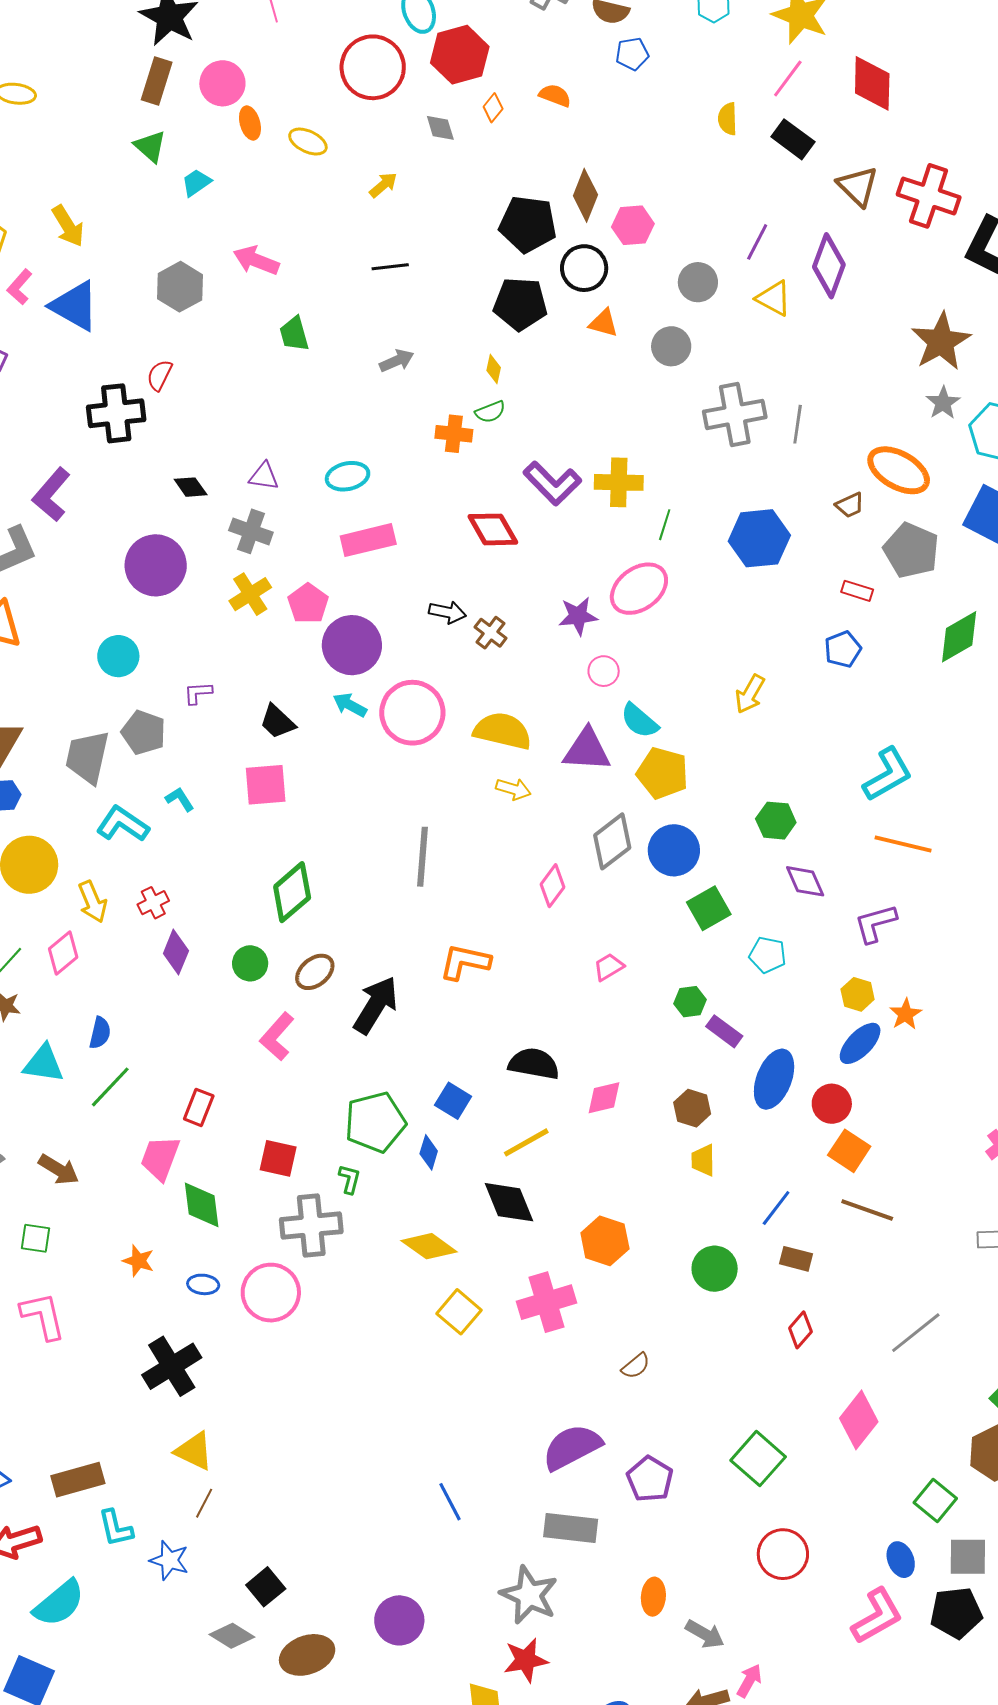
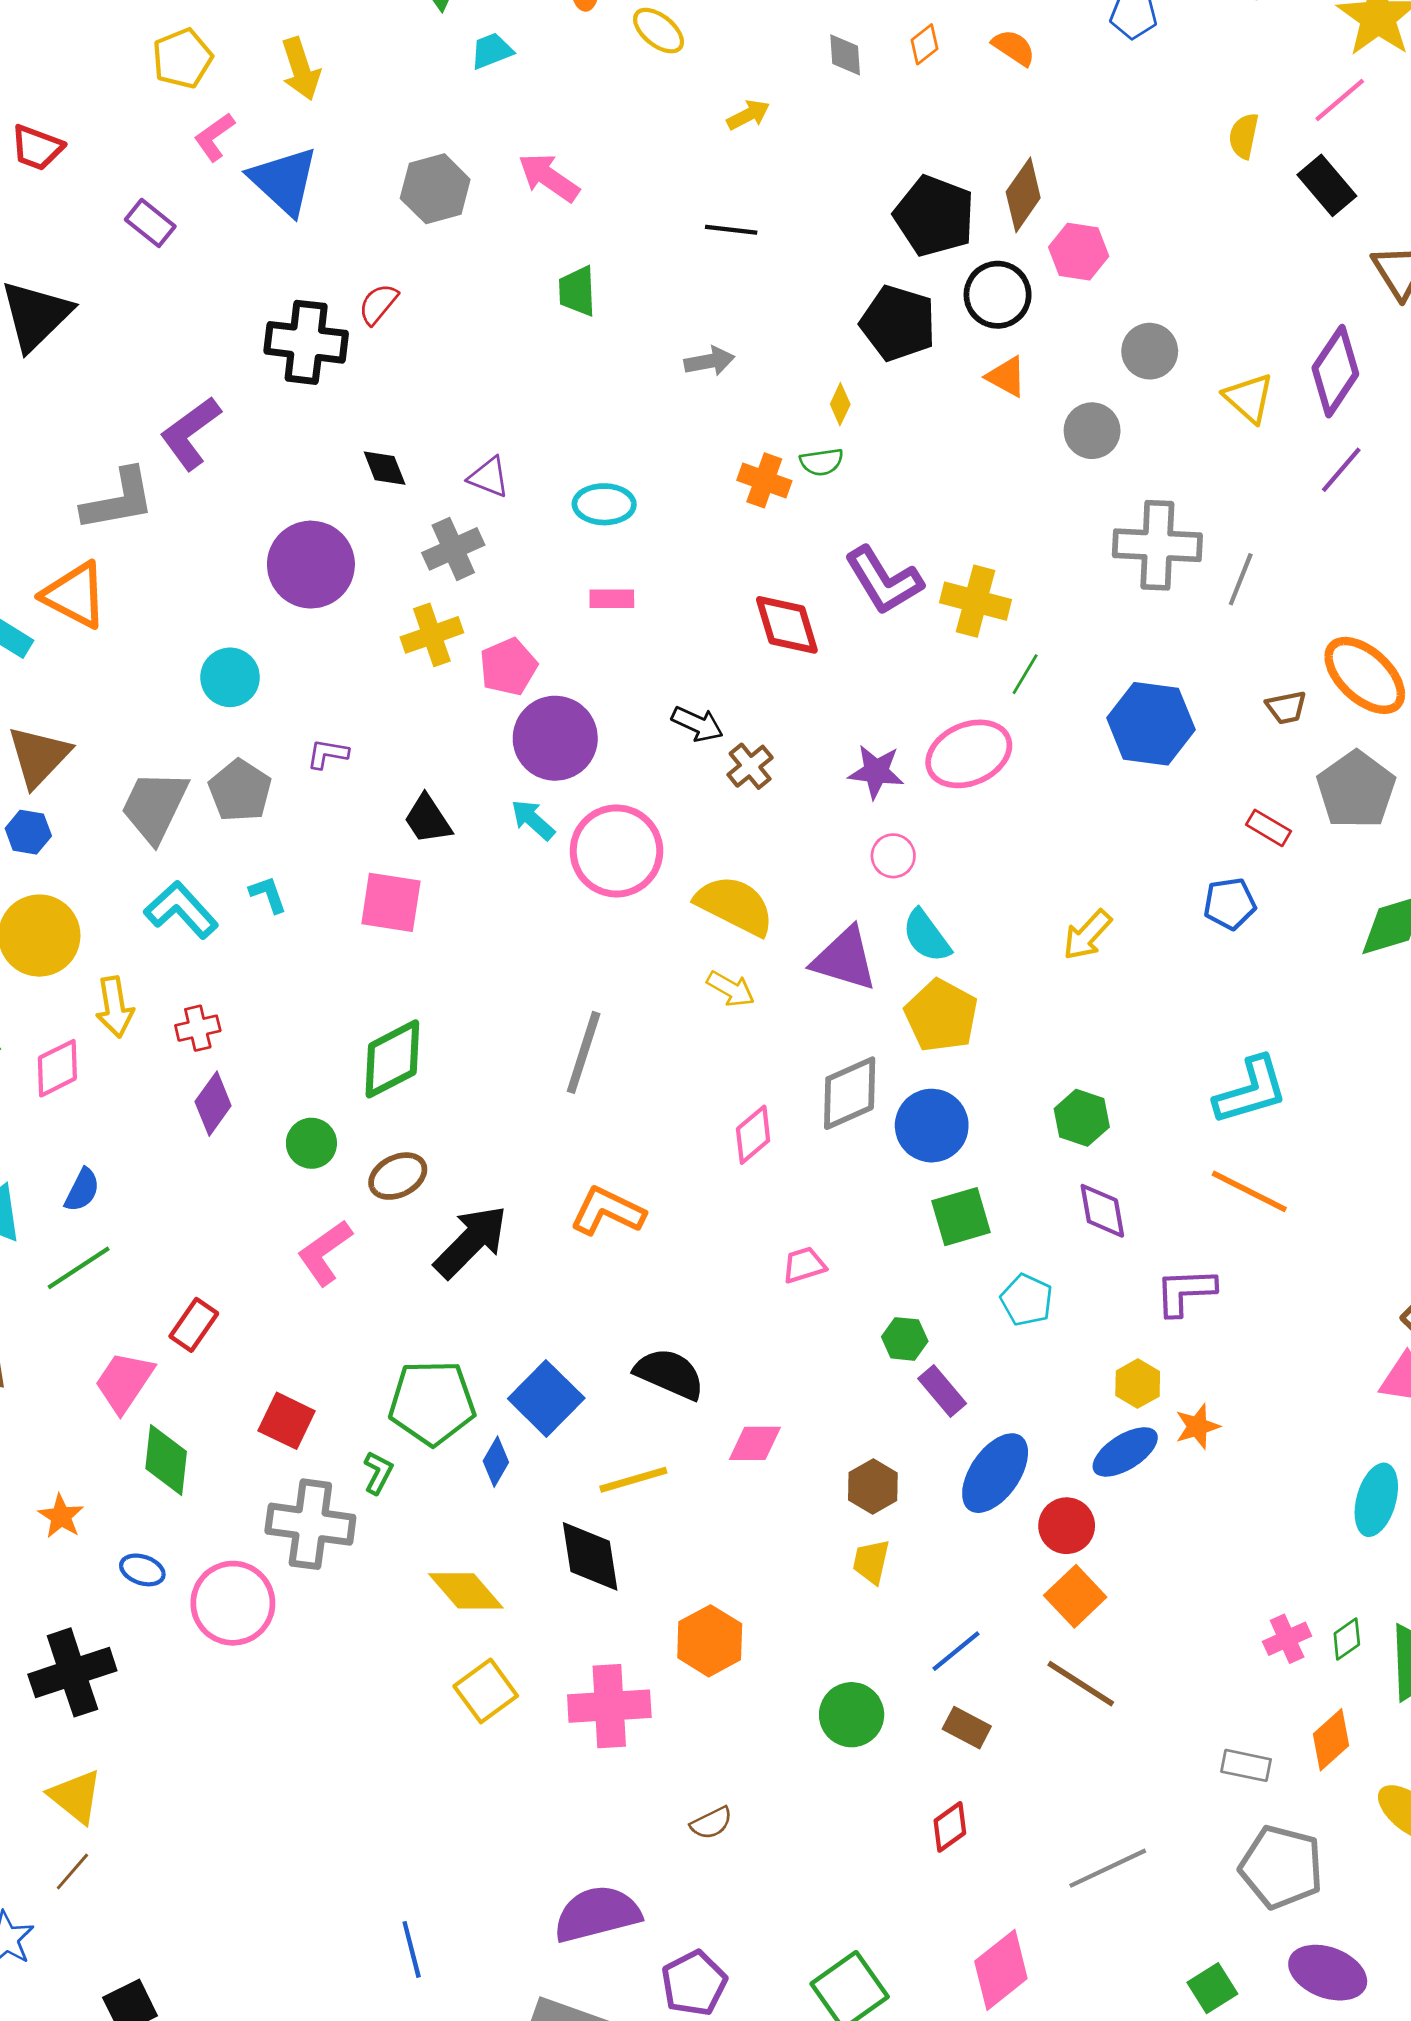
purple line: (757, 242) -> (1341, 470), moved
gray cross: (251, 531) -> (453, 549), turned 33
pink rectangle: (368, 540) -> (612, 599), size x0.6
blue square: (453, 1101) -> (546, 1398), size x1.4

